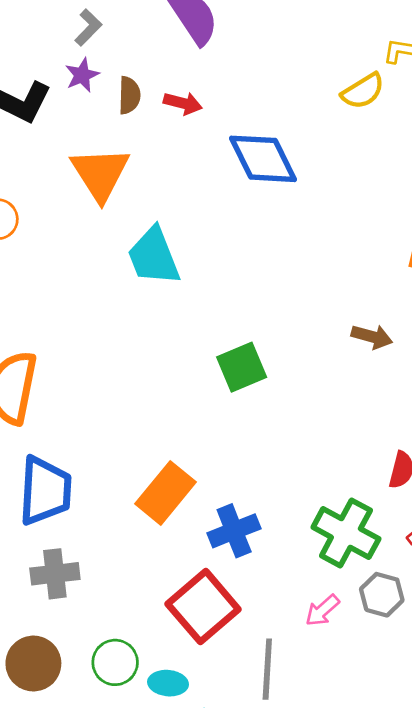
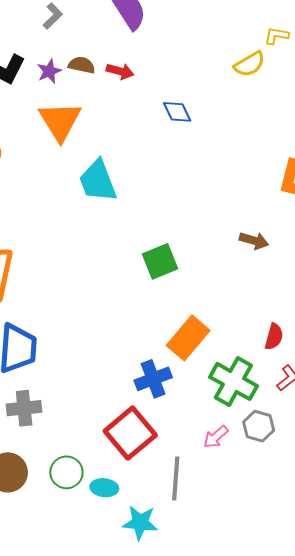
purple star: (82, 75) -> (49, 71), moved
brown semicircle: (129, 95) -> (82, 65), turned -80
blue diamond: (263, 159) -> (177, 112), size x0.6
orange rectangle: (166, 493) -> (188, 338), moved

